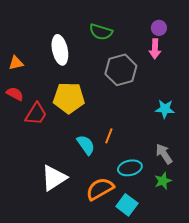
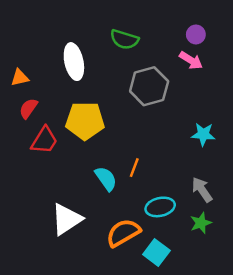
pink arrow: (155, 49) -> (191, 60), turned -60
red semicircle: (15, 94) -> (28, 108), moved, turned -84

